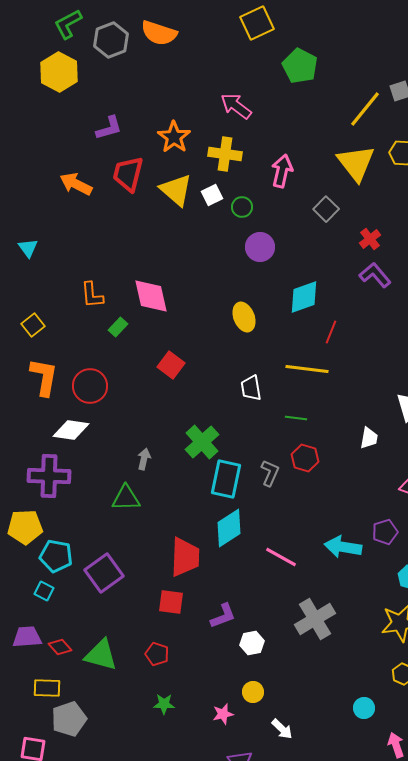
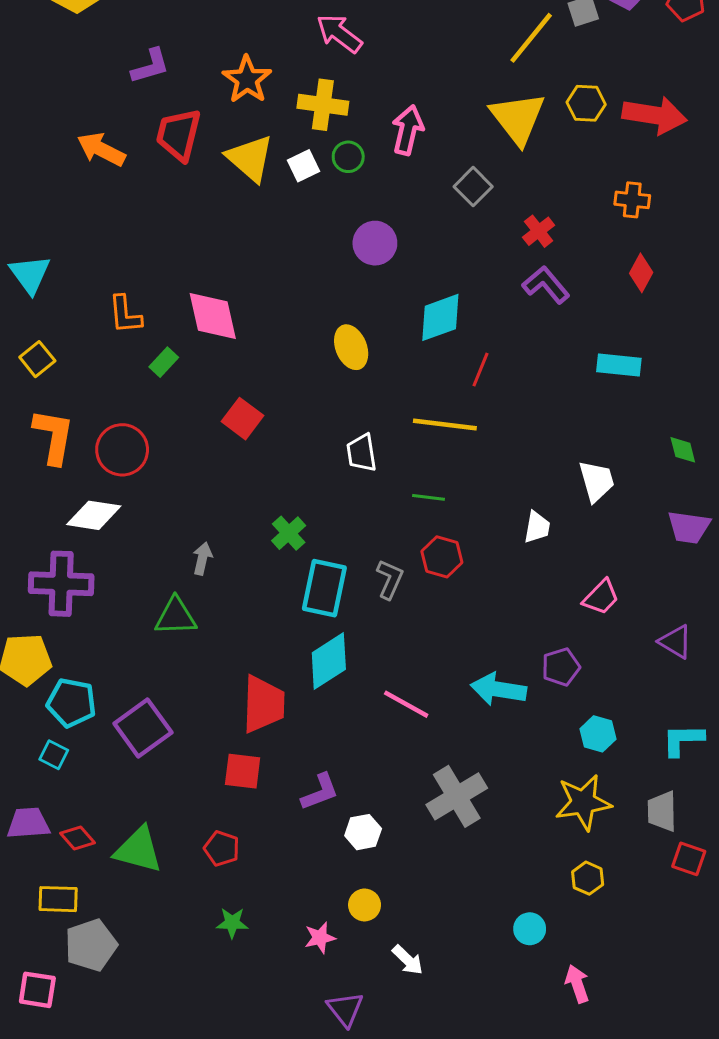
green circle: (242, 207) -> (348, 157), moved
cyan triangle: (28, 248) -> (30, 274), moved, size x1.4
green cross: (202, 442) -> (289, 533), size x0.7

